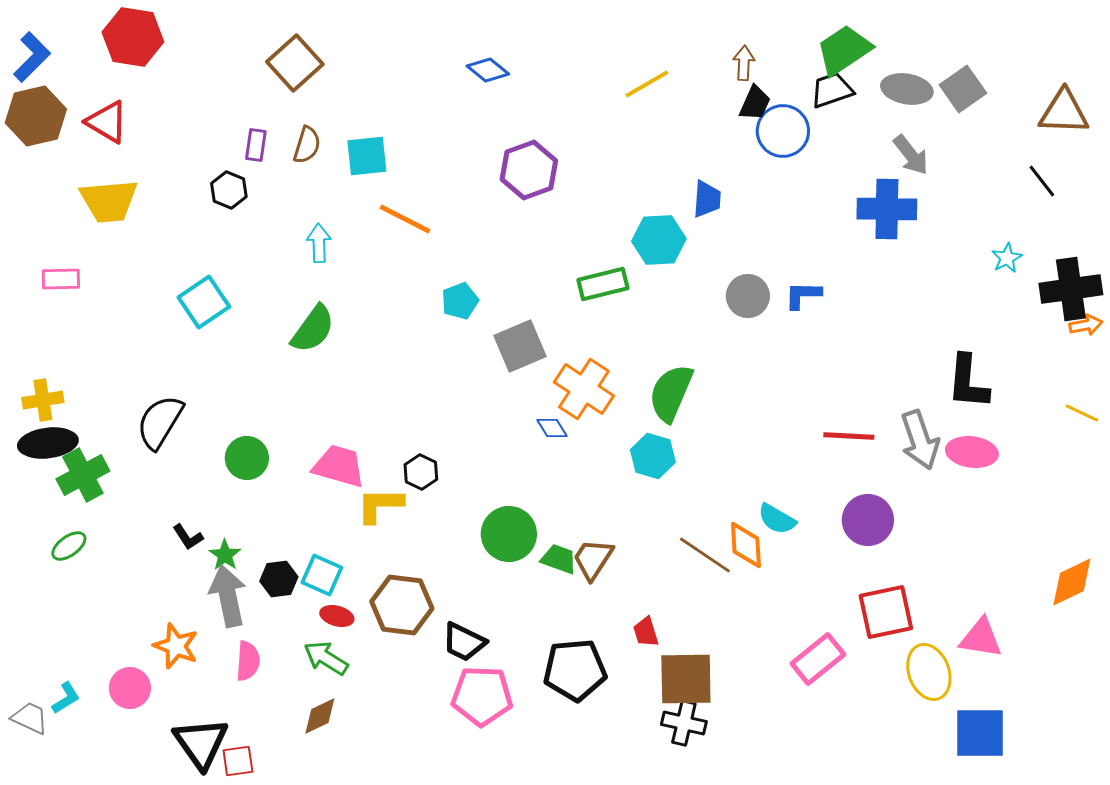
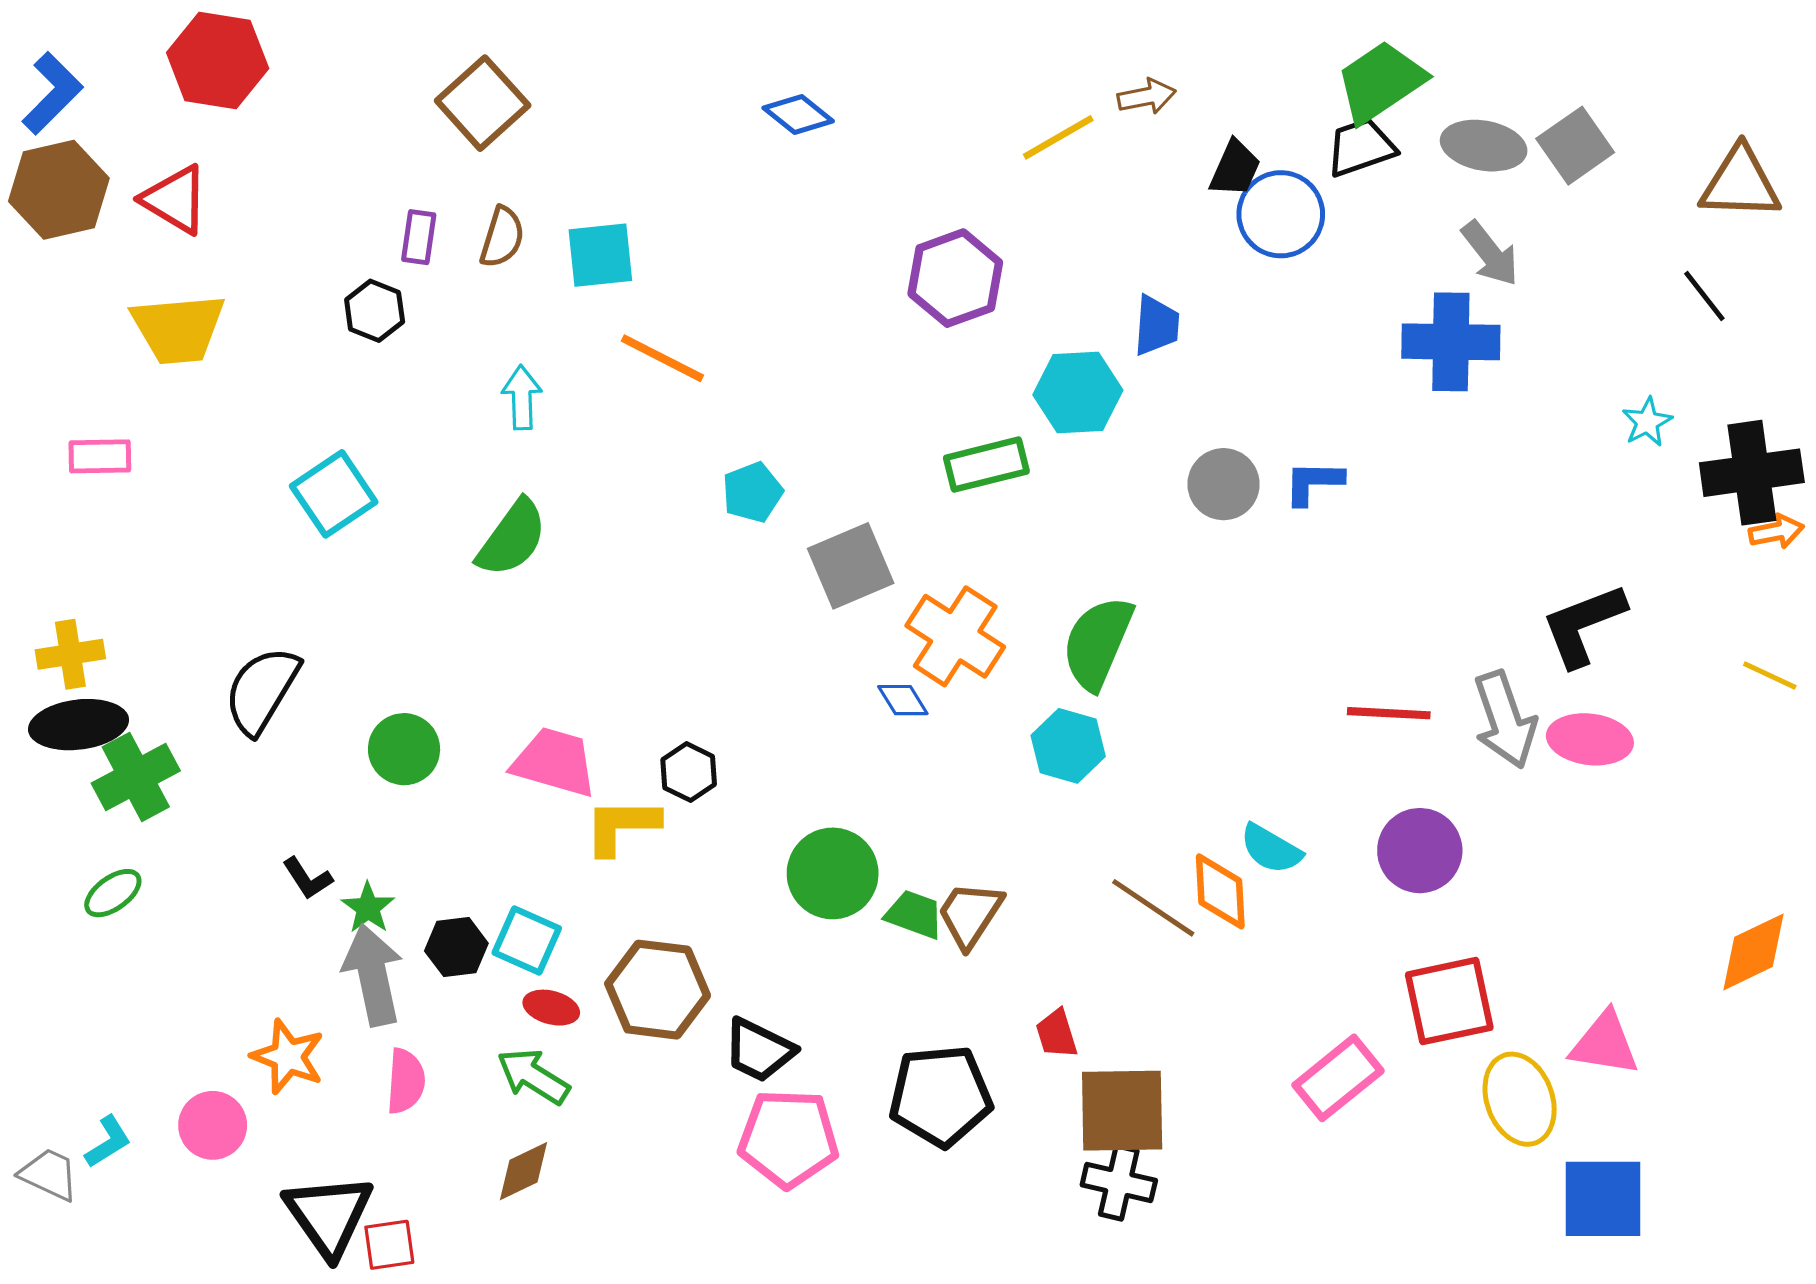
brown arrow: (744, 63) -> (1147, 96), moved, turned 76
purple hexagon: (529, 170) -> (955, 278), moved
black L-shape: (968, 382) -> (1583, 625), turned 64

